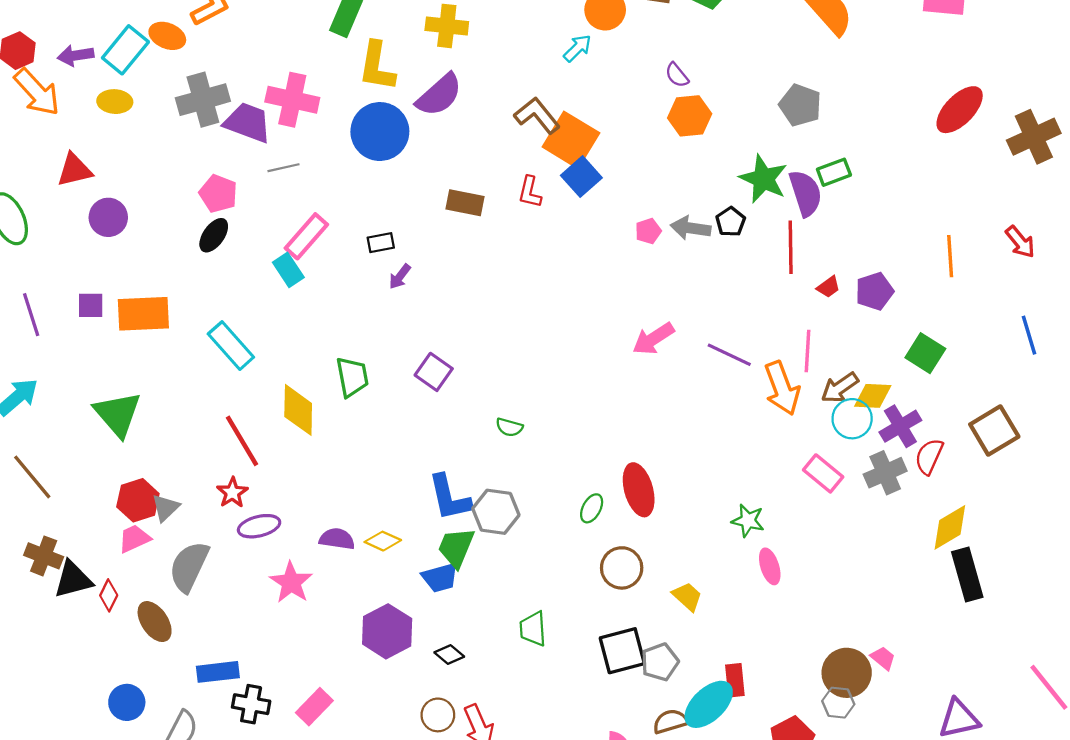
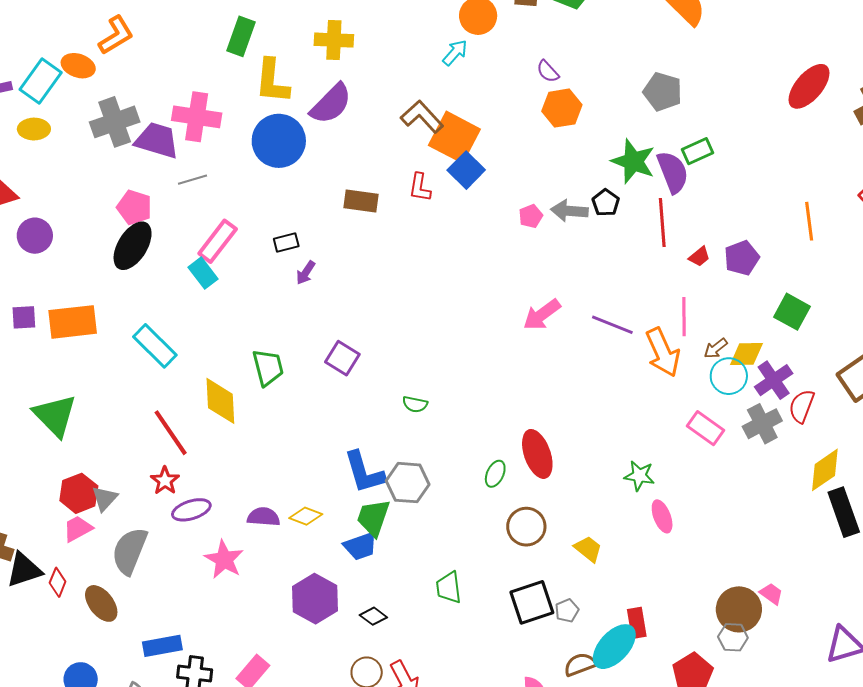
black ellipse: (214, 235) -> (133, 246), size x1.5
brown arrow: (840, 388) -> (716, 348), size x0.7
gray pentagon: (660, 662) -> (567, 611), size x0.7

